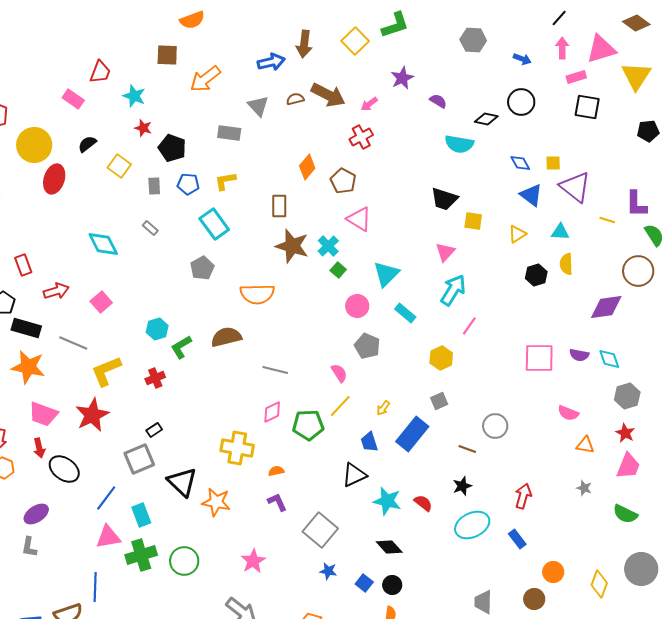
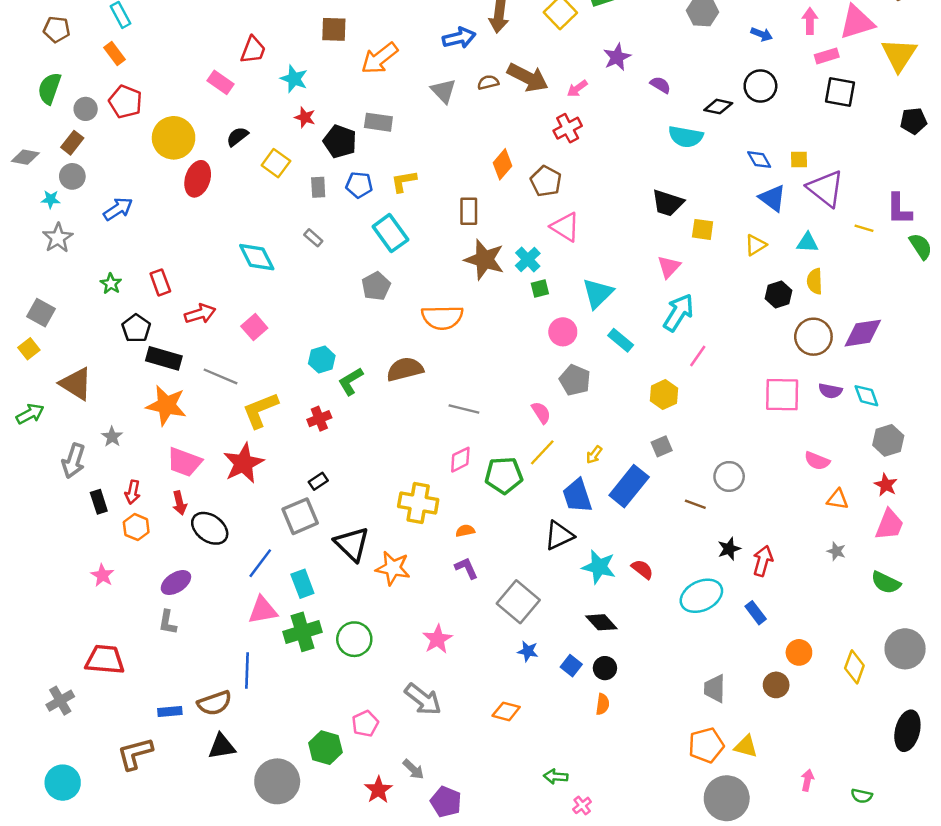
gray rectangle: (229, 133) -> (378, 122), moved
green square: (338, 270) -> (540, 288), turned 35
brown circle: (638, 271) -> (813, 337), moved
blue trapezoid: (369, 442) -> (577, 496), size x1.4
black star: (462, 486) -> (729, 549), moved

